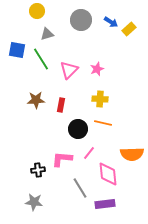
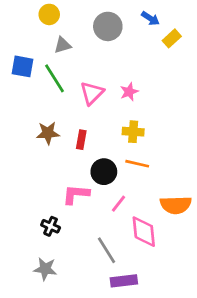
blue arrow: (111, 22) -> (150, 18), moved
pink L-shape: (62, 159) -> (76, 194), moved
black cross: (38, 170) -> (51, 226), turned 32
purple rectangle: (105, 204) -> (124, 281), moved

